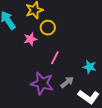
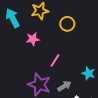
yellow circle: (48, 28) -> (67, 24), moved

